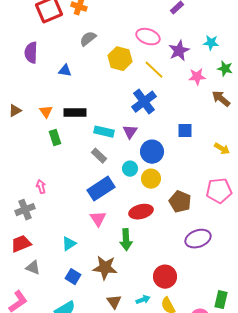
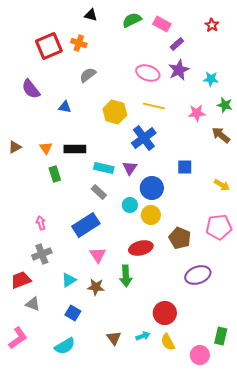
purple star: (179, 51) -> (179, 70), moved
purple semicircle: (31, 53) -> (31, 89), turned -40
yellow hexagon: (120, 59) -> (115, 112), moved
yellow line: (154, 70) -> (154, 106), turned -30
blue rectangle: (101, 189) -> (86, 225), moved
gray cross: (25, 210) -> (42, 254), moved
brown star: (105, 268) -> (96, 287), moved, size x0.7

